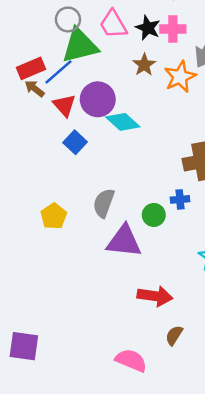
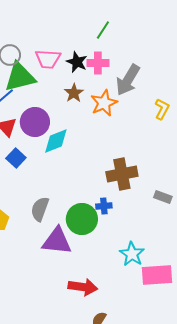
pink trapezoid: (113, 24) -> (48, 59), turned -56
cyan diamond: (123, 122) -> (56, 141), turned -64
green circle: (154, 215) -> (82, 219), size x1.6

